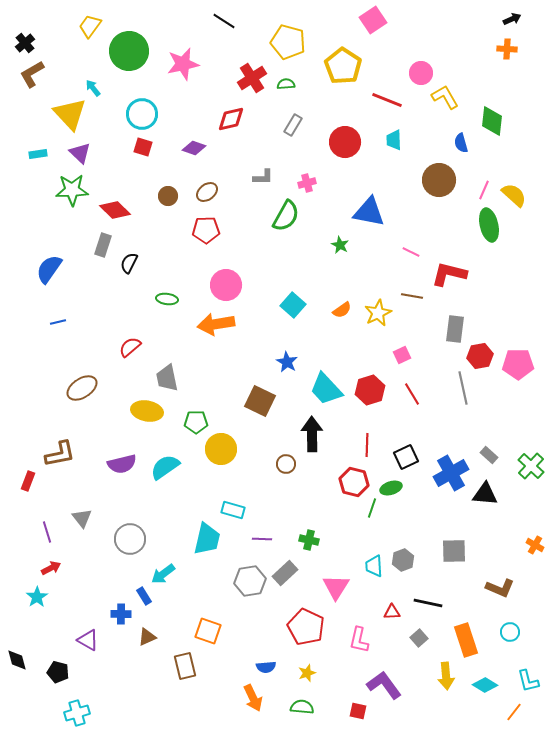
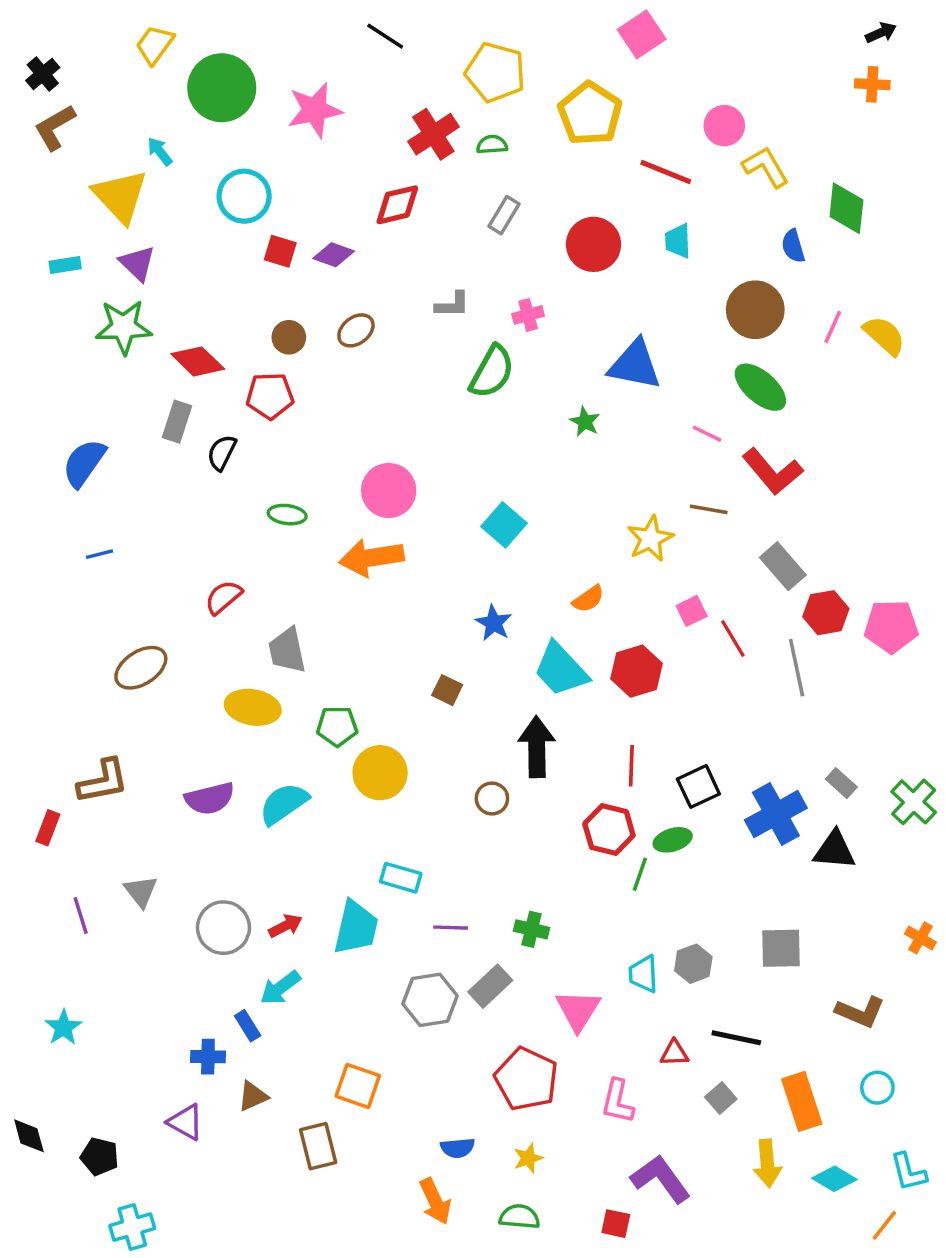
red square: (143, 147) -> (280, 251), moved
green ellipse: (489, 225) -> (760, 387), moved, turned -36
red pentagon: (206, 230) -> (270, 396), moved
red L-shape: (449, 274) -> (772, 472), turned -144
orange semicircle: (342, 310) -> (588, 599), moved
gray rectangle: (455, 329) -> (783, 566), turned -48
red line: (412, 394) -> (733, 638), moved
brown square: (260, 401) -> (447, 690), size x0.6
red arrow: (51, 568) -> (285, 926), moved
purple triangle: (88, 640) -> (186, 1122), moved

